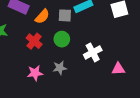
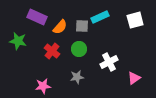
pink triangle: (118, 69) -> (134, 78), turned -32
pink star: (35, 73) -> (43, 86), moved

